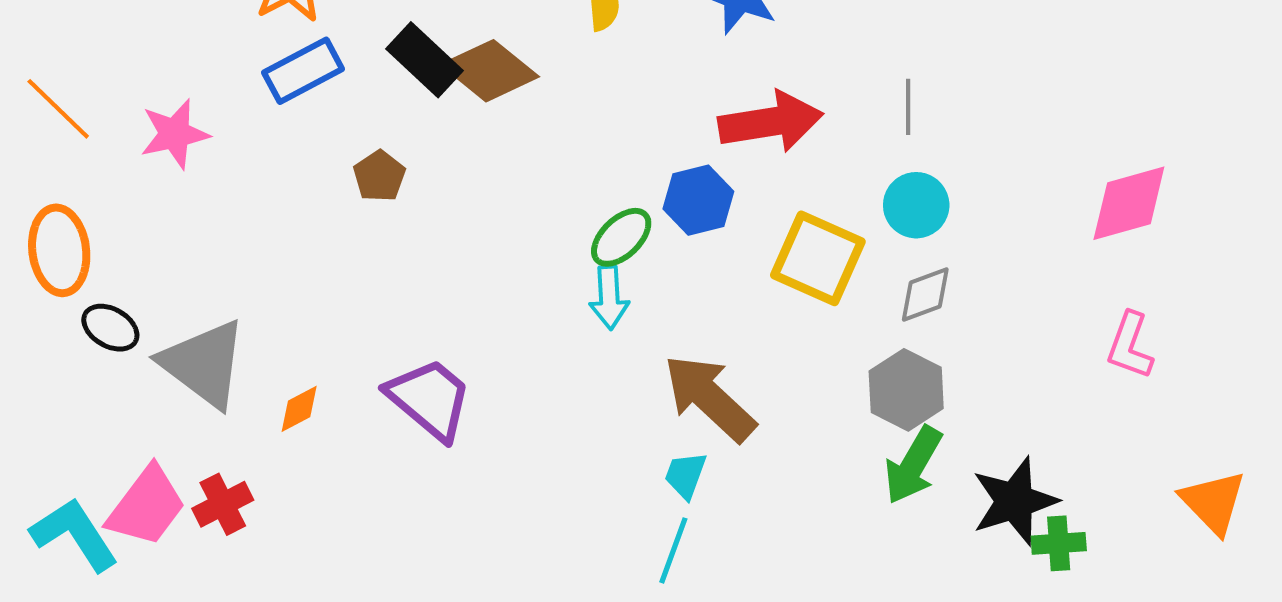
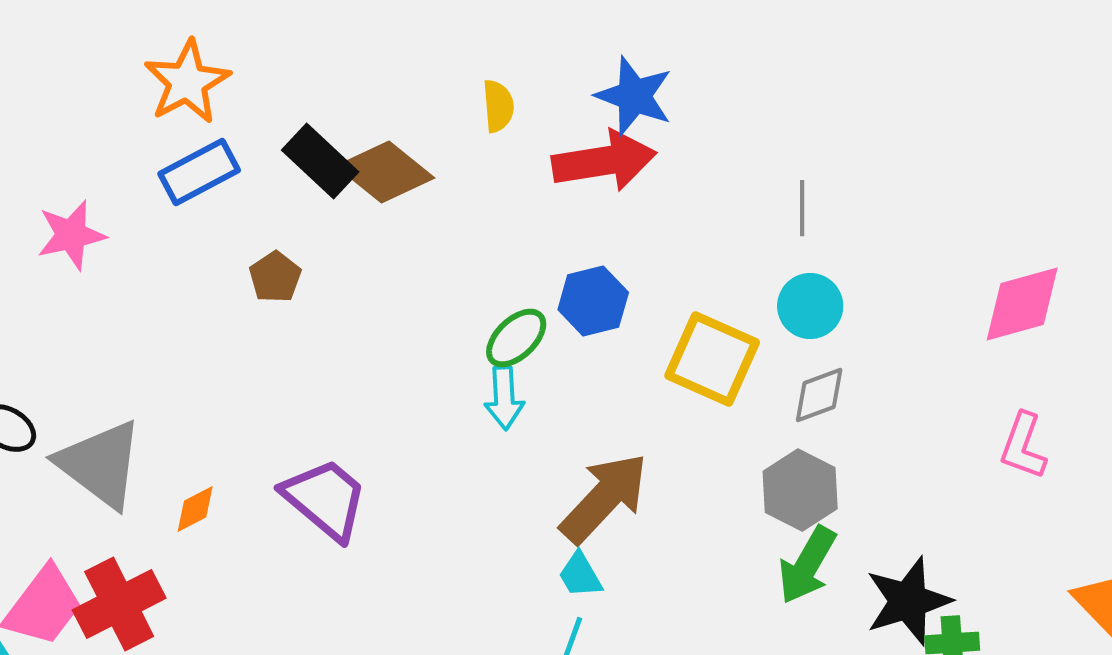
red arrow: (771, 122) -> (604, 161), moved
brown arrow: (709, 398) -> (604, 498), turned 90
cyan trapezoid: (685, 475) -> (580, 575), turned -50
red cross: (223, 504) -> (119, 604), size x1.5

